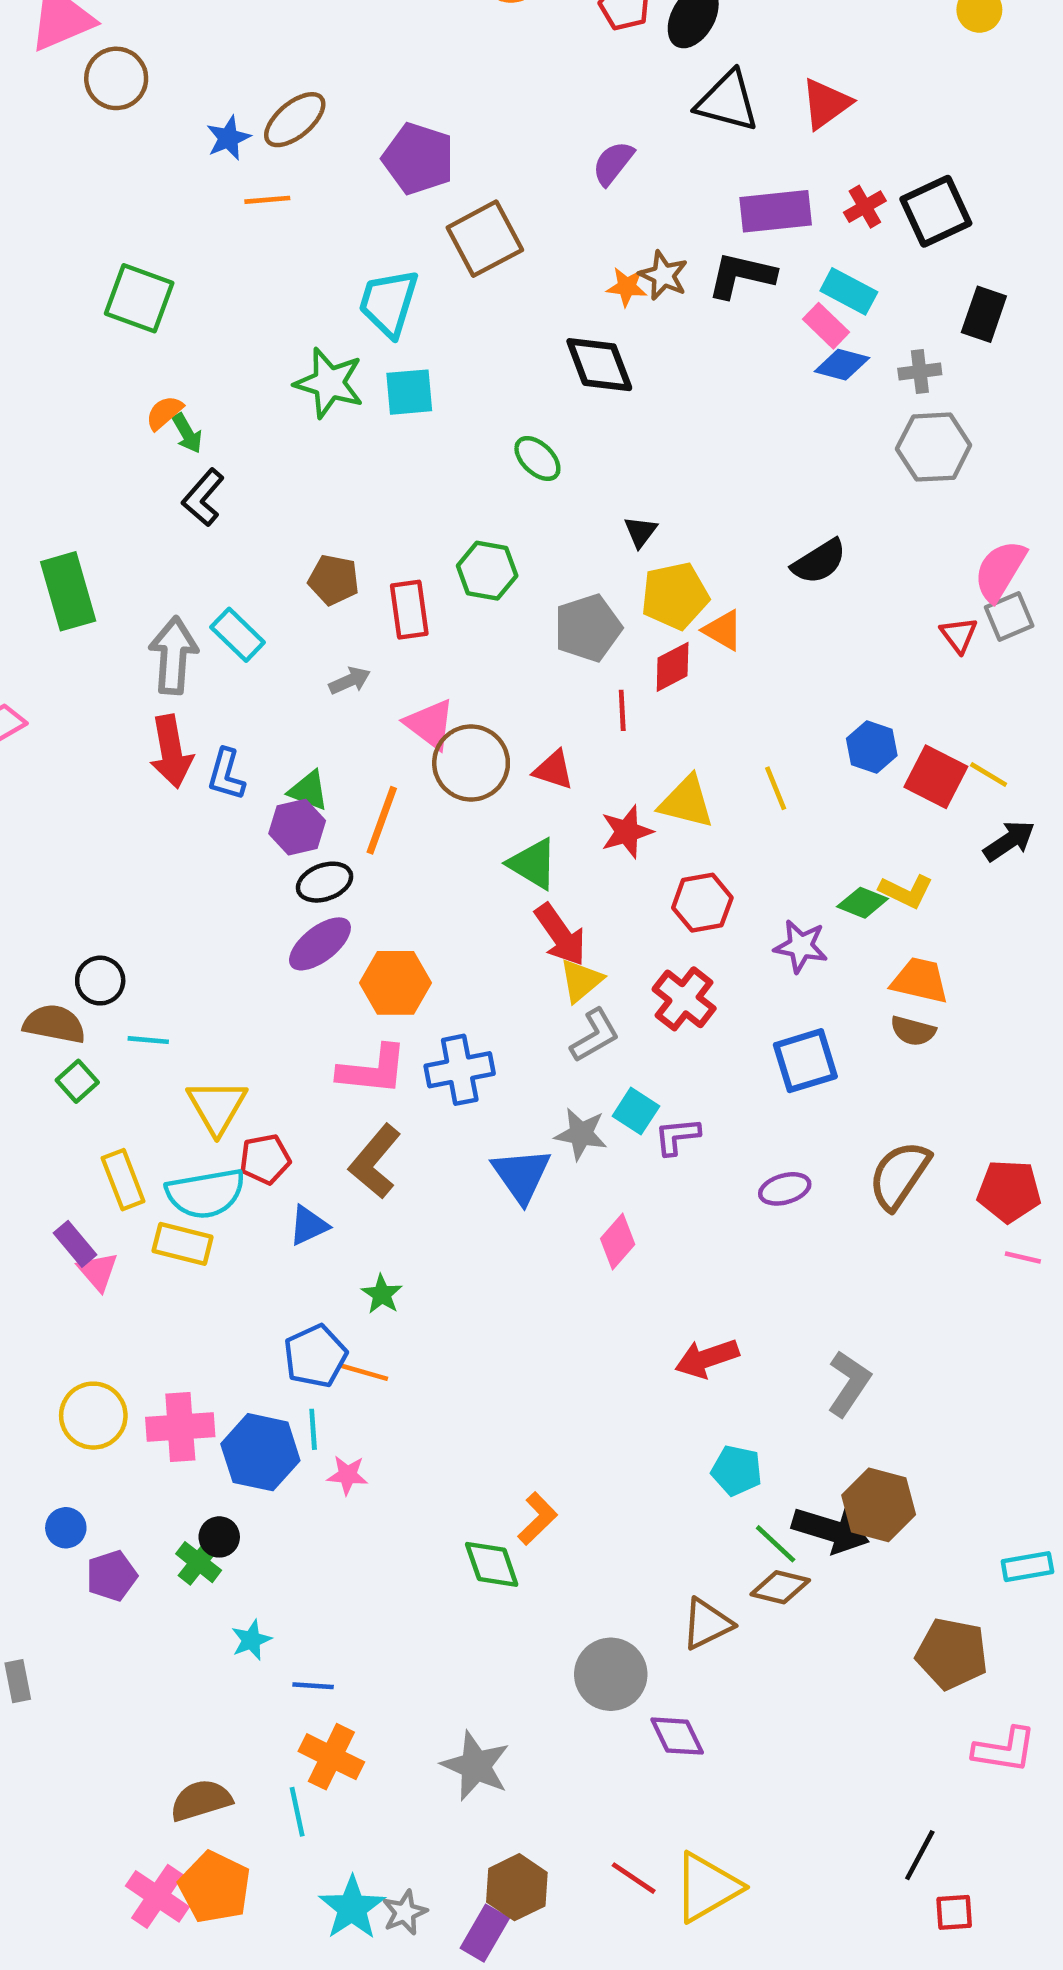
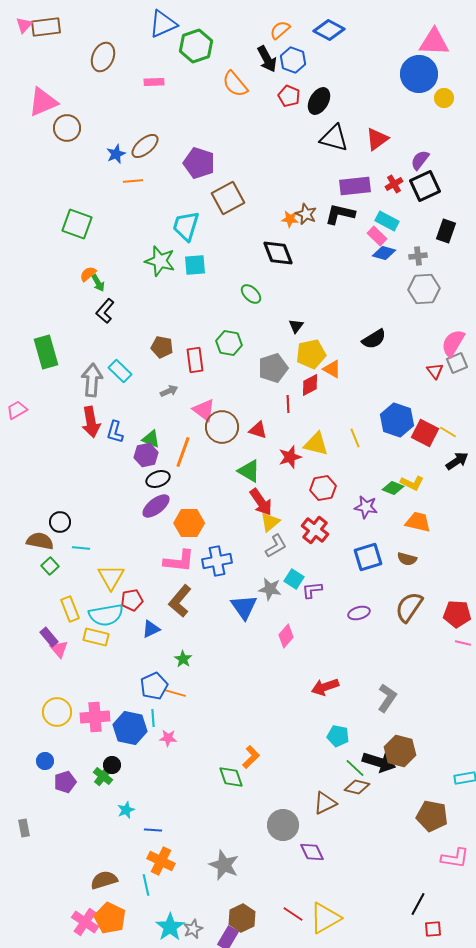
purple semicircle: (613, 163) -> (420, 160), moved
blue hexagon: (872, 747) -> (397, 420), size x1.5
brown semicircle: (913, 1031) -> (407, 559), moved

